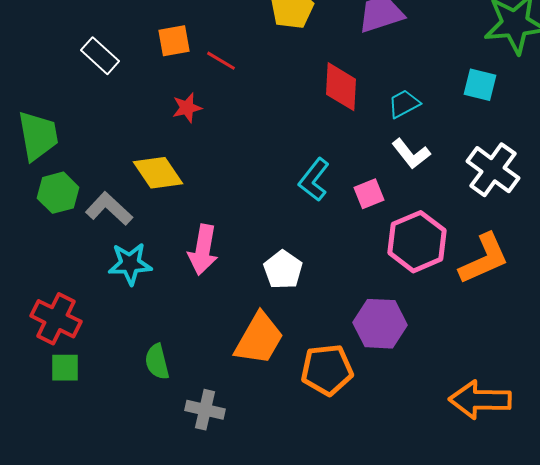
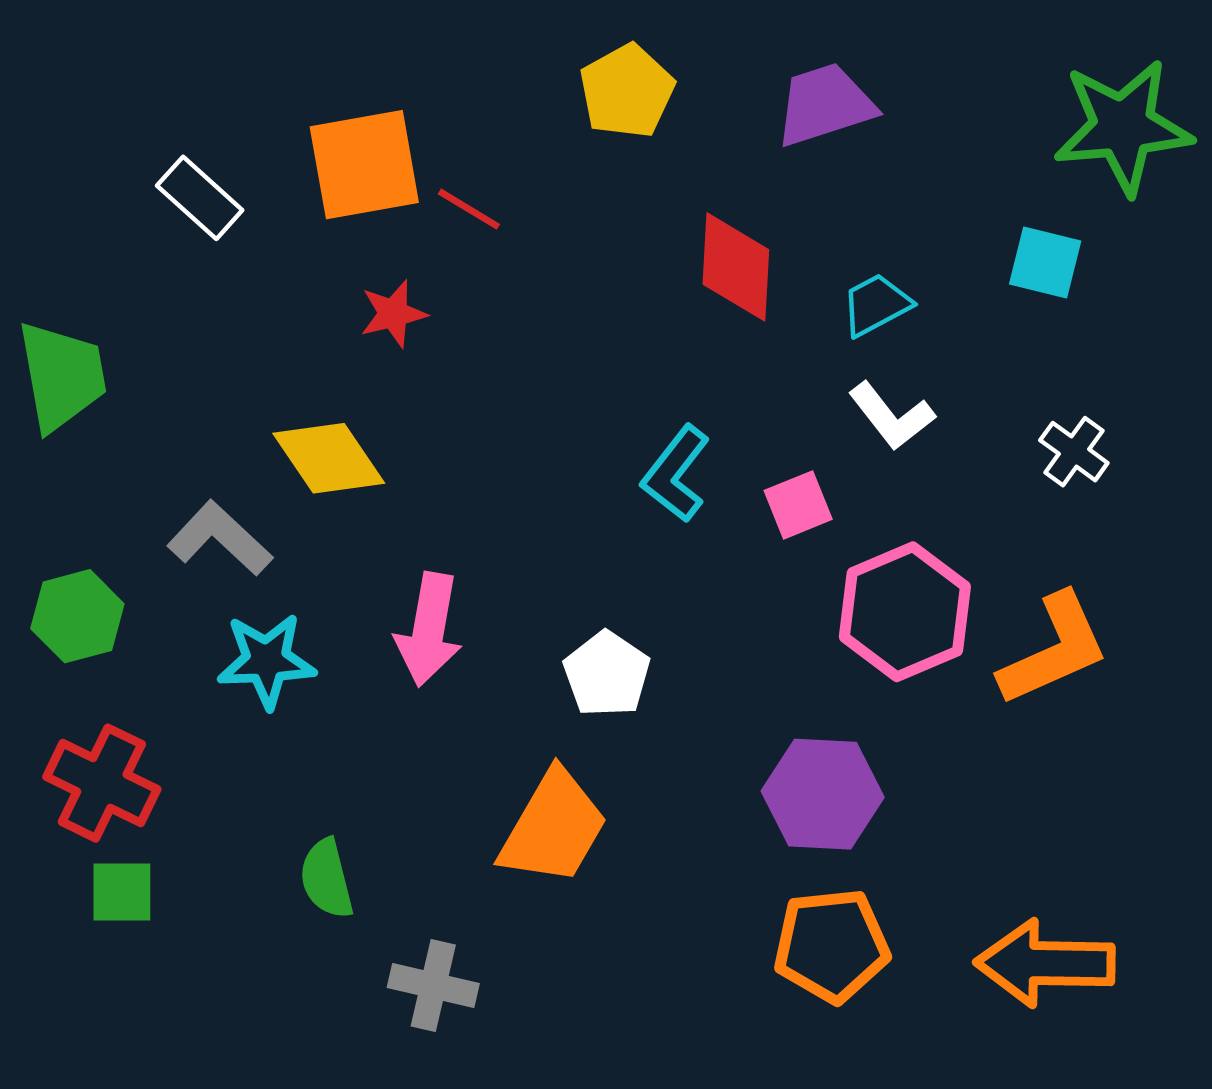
orange square: (174, 41) -> (364, 165), size x1.6
white cross: (493, 170) -> (1074, 452), size x0.6
green hexagon: (58, 193) -> (77, 616), moved
orange pentagon: (327, 370) -> (831, 945), moved

